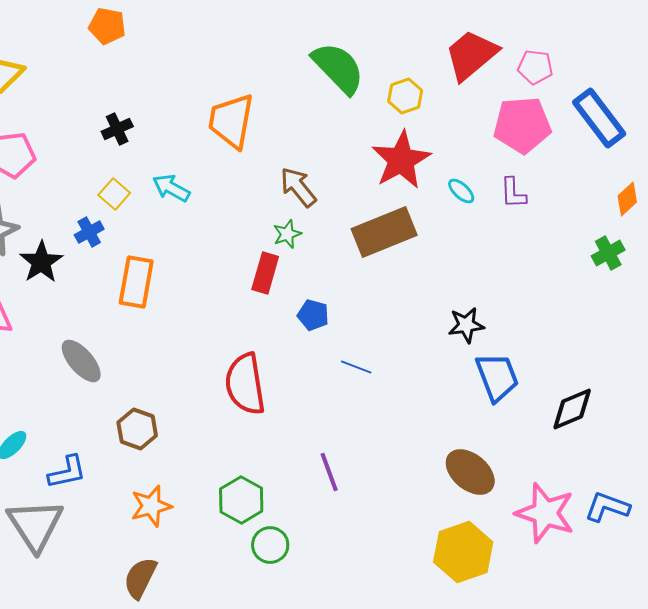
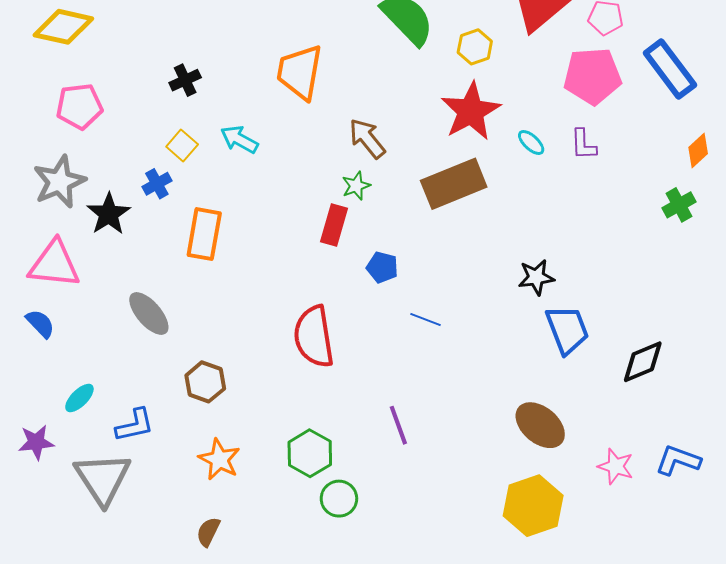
orange star: (151, 506) -> (219, 459), turned -30
pink star: (545, 513) -> (616, 466), size x0.6
brown semicircle: (140, 578) -> (208, 532), size x0.7

